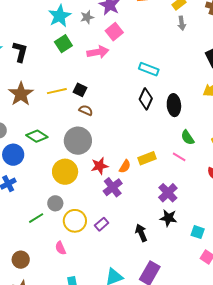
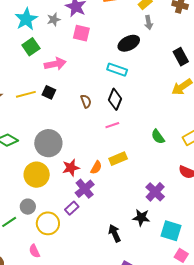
pink square: (114, 32) -> (81, 33), turned -36
pink arrow: (98, 52) -> (55, 64), moved
black ellipse: (174, 105) -> (129, 43), moved, turned 70
brown semicircle: (86, 110) -> (86, 101), moved, turned 48
pink line: (179, 157) -> (112, 125), moved, turned -48
purple cross: (168, 193) -> (155, 192), moved
purple rectangle: (102, 224) -> (72, 208), moved
cyan square: (198, 232) -> (171, 231), size x1.5

